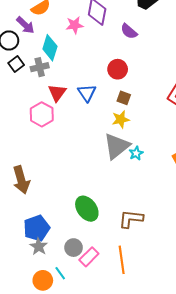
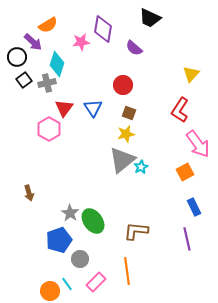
brown arrow: (21, 180) -> (29, 193), size x0.6
blue pentagon: (37, 228) -> (59, 240), moved
gray star: (39, 247) -> (70, 213), moved
pink rectangle: (89, 257) -> (96, 282), moved

